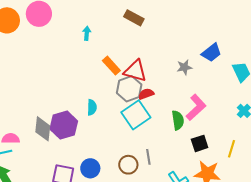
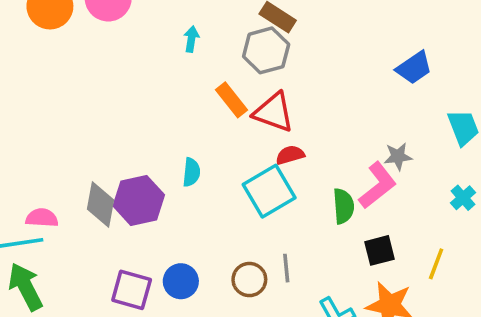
blue trapezoid: (212, 53) -> (414, 68), moved
gray star: (184, 67) -> (398, 156), moved
gray hexagon: (129, 89) -> (266, 50), moved

